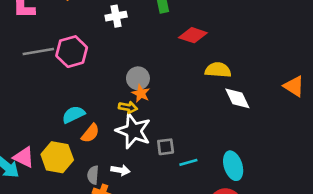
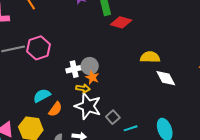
white cross: (116, 16) -> (74, 69), moved
red diamond: (193, 35) -> (121, 22), moved
gray square: (166, 147) -> (113, 117), turned -32

